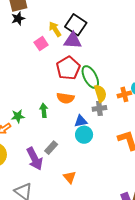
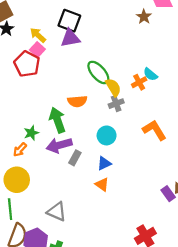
yellow arrow: (55, 29) -> (38, 35), moved
red pentagon: (68, 68) -> (27, 64), moved
green arrow: (44, 110) -> (57, 120), size x1.6
blue triangle: (81, 121) -> (104, 163), moved
purple arrow: (35, 159) -> (59, 145), moved, turned 115

